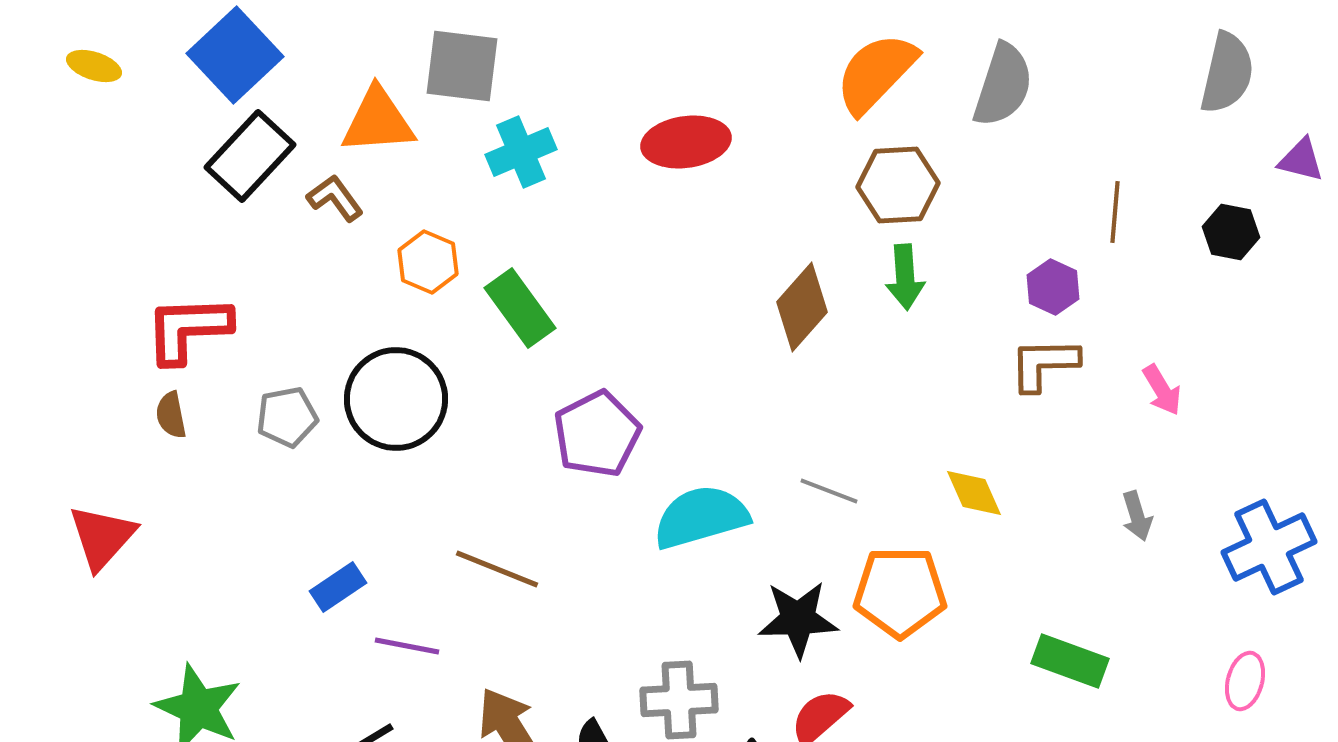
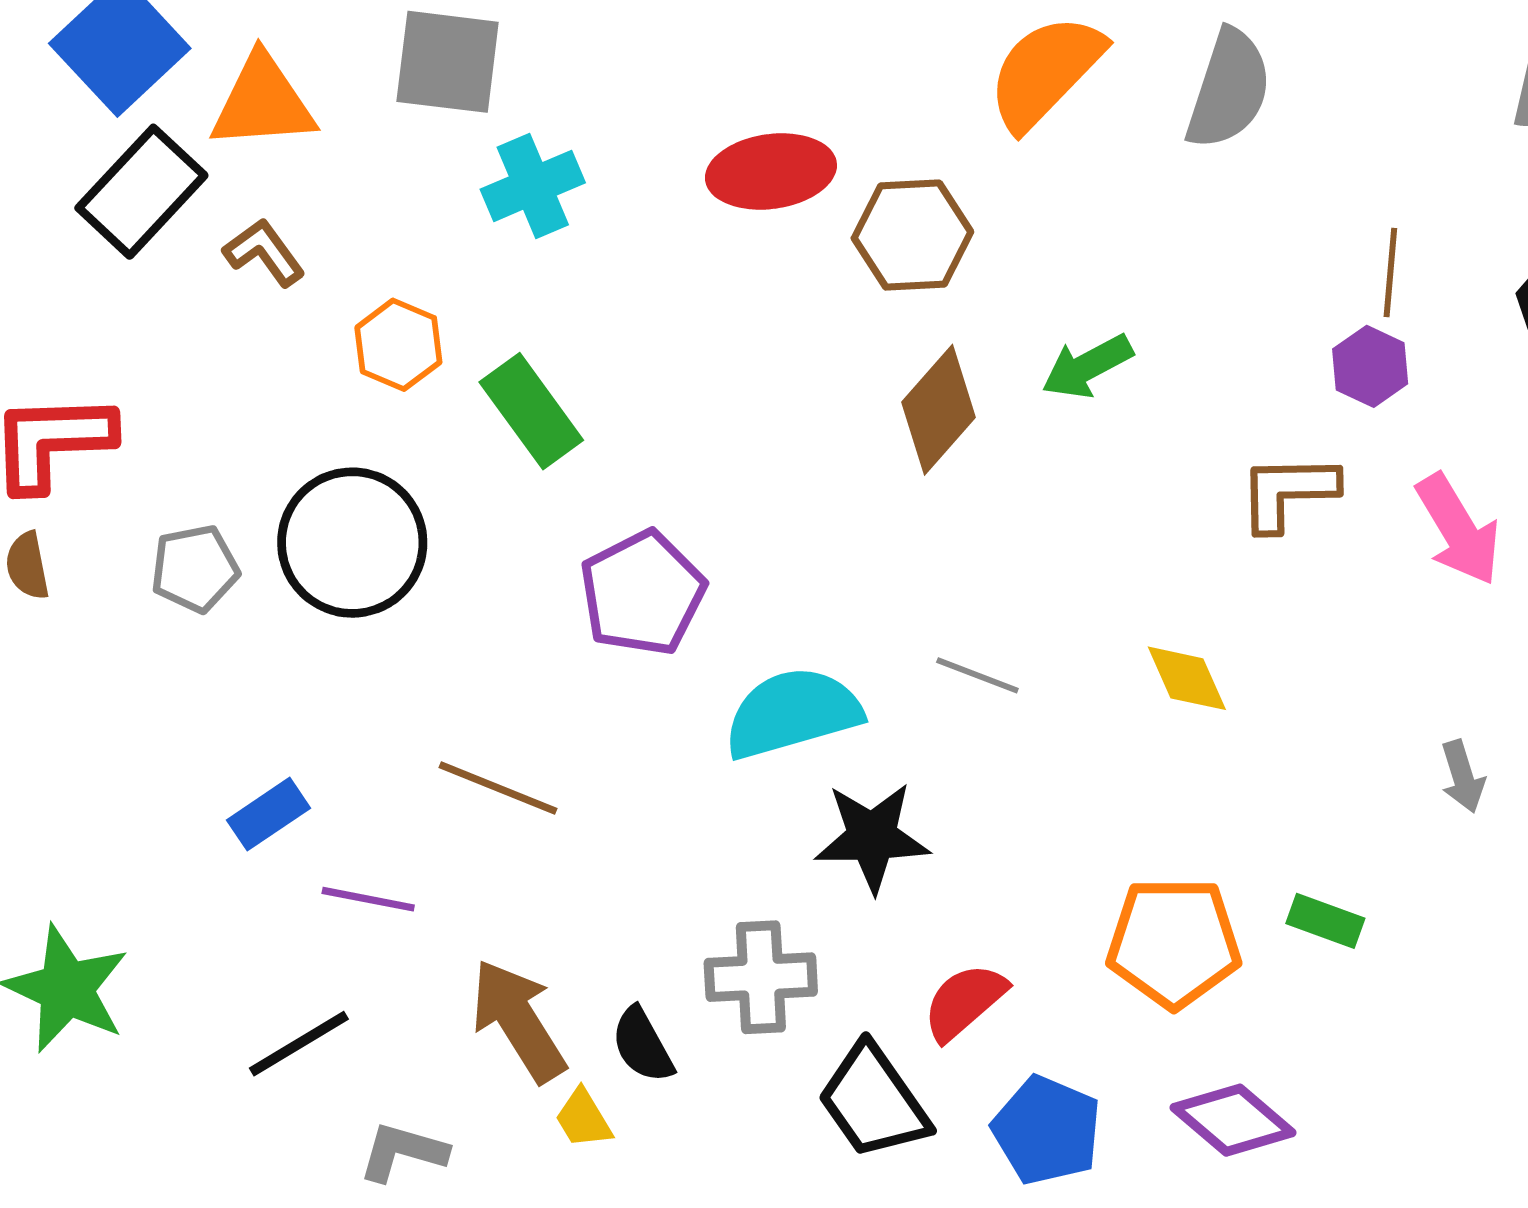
orange triangle: (378, 121) -> (263, 102), moved
brown hexagon: (898, 185) -> (912, 235), moved
green arrow: (905, 277) -> (1087, 366), turned 66
purple hexagon: (1053, 287) -> (1370, 366), moved
pink arrow: (1162, 390) -> (1458, 530), size x1.5
gray arrow: (1137, 516) -> (1463, 776), moved
orange pentagon: (900, 592) -> (1174, 943), moved
black star: (798, 619) -> (872, 837), moved
green rectangle: (1070, 661) -> (1325, 921), size x0.7

